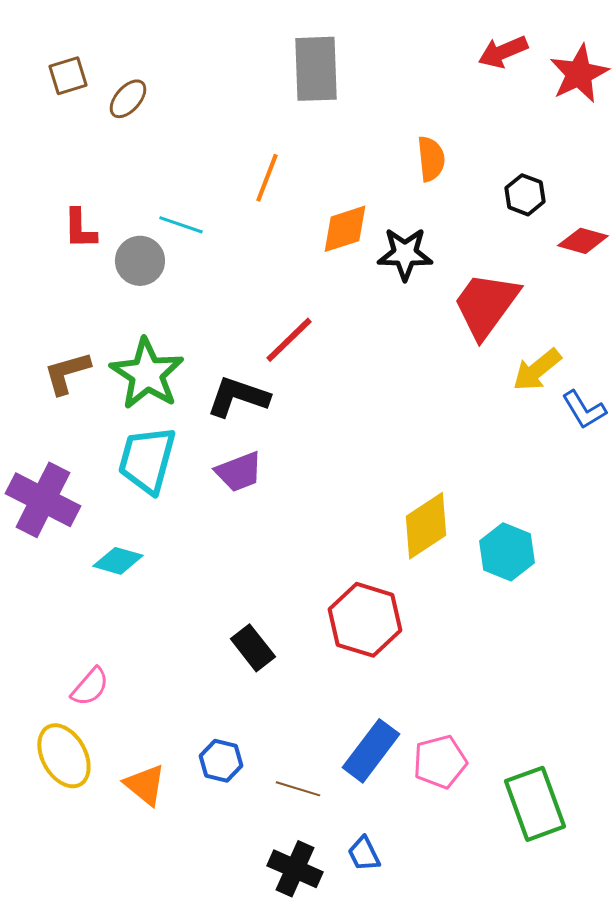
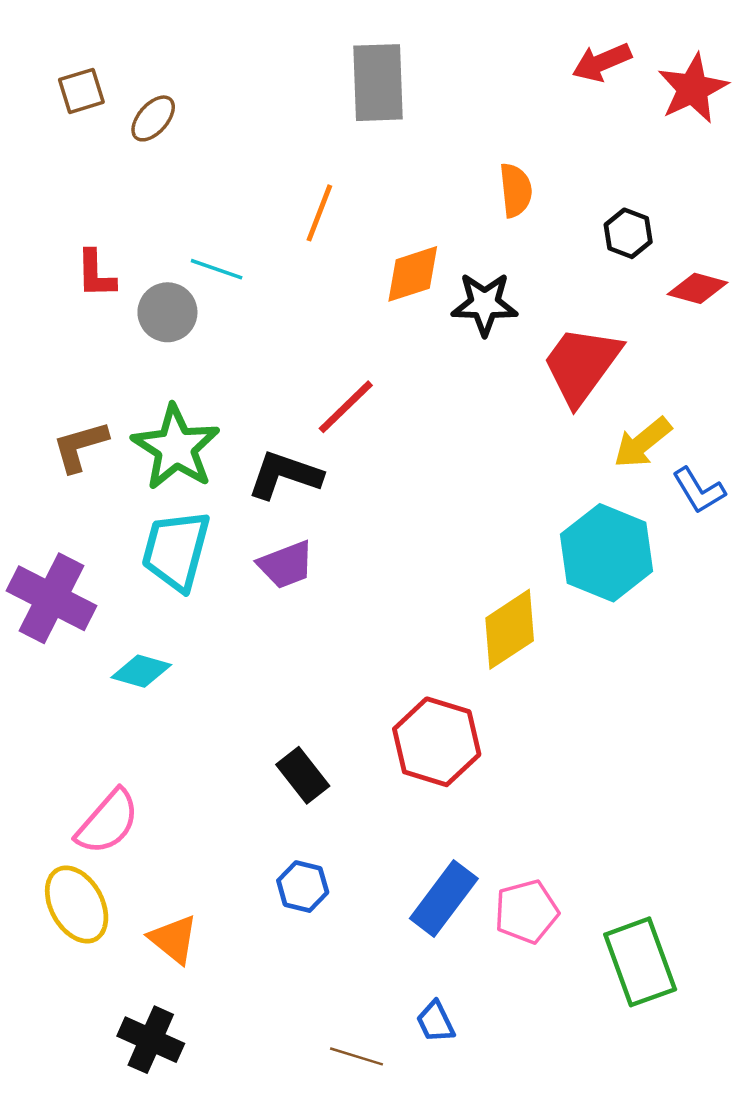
cyan hexagon: (507, 552) -> (607, 553), moved, size x1.4
pink semicircle: (90, 687) -> (108, 822), size x1.4
blue hexagon: (221, 761) -> (303, 887), moved
brown line: (298, 789) -> (357, 1056), moved
black cross: (295, 869) -> (151, 1040), moved

